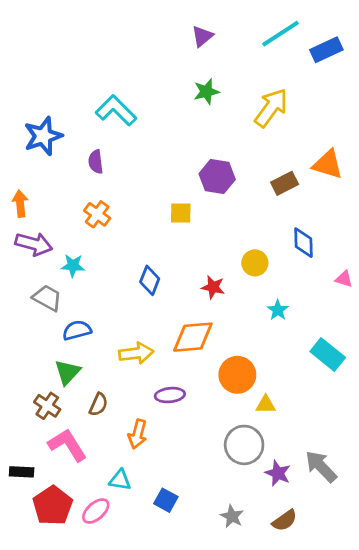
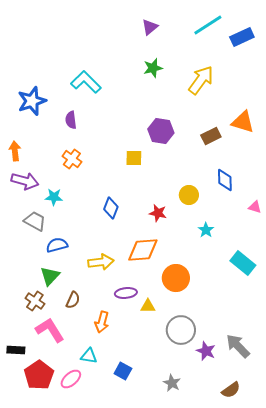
yellow triangle: (266, 404) -> (148, 306), moved
brown semicircle: (285, 520) -> (231, 390), moved

